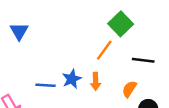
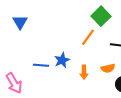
orange arrow: (96, 81) -> (84, 72), moved
orange semicircle: (129, 89) -> (108, 68), turned -136

